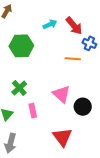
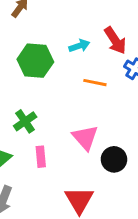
cyan arrow: (50, 24) -> (79, 46), moved
orange line: (73, 59) -> (95, 83), moved

